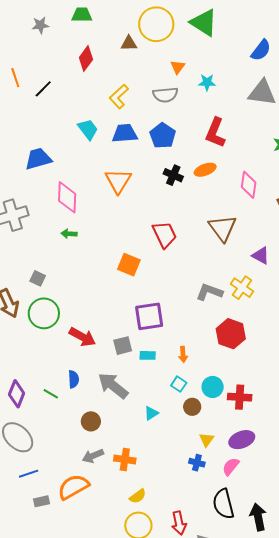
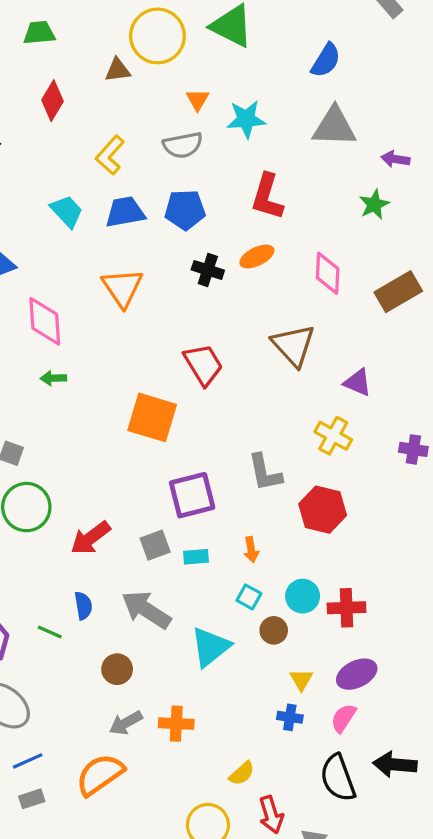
cyan star: (207, 82) -> (246, 119), size x1.4
blue pentagon: (163, 136) -> (185, 210), turned -30
orange square: (129, 265) -> (152, 417), size x1.4
gray L-shape: (209, 292) -> (265, 473), moved, turned -116
red arrow: (82, 337) -> (91, 538), turned 120
cyan triangle: (151, 413) -> (210, 647), size x1.8
yellow semicircle: (138, 496) -> (242, 773), moved
gray rectangle: (42, 501) -> (32, 799), moved
black arrow: (258, 517) -> (395, 764), moved, turned -68

